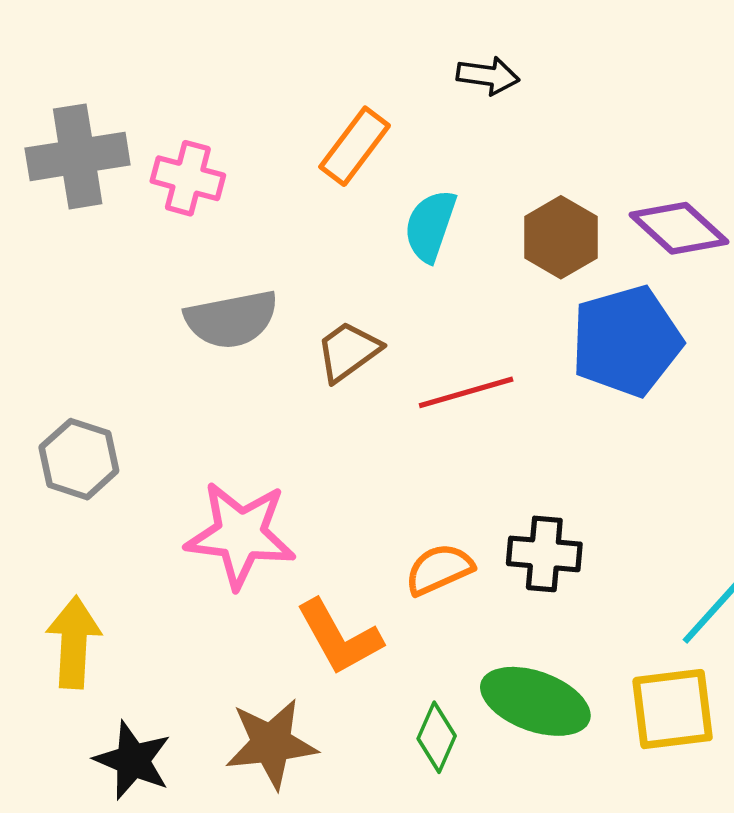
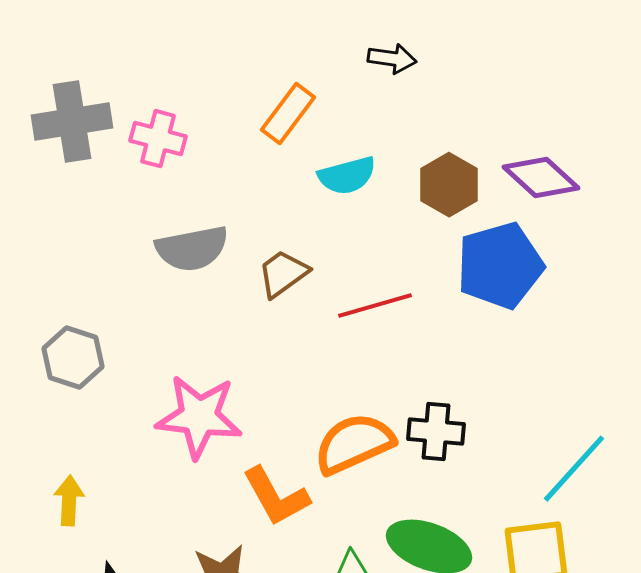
cyan semicircle: (430, 226) -> (347, 176), turned -124
orange semicircle: (439, 569) -> (354, 444), size x1.5
yellow arrow: (74, 642) -> (69, 501), size x0.7

